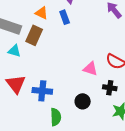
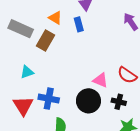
cyan triangle: (14, 51) -> (27, 72), moved, turned -40
red triangle: (16, 84) -> (23, 106), moved
black circle: (83, 101) -> (88, 101), moved, size x1.5

